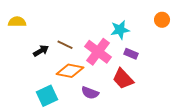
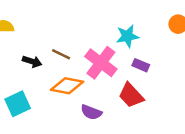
black arrow: (41, 51) -> (32, 62), turned 49
cyan square: (47, 96) -> (18, 104), moved

